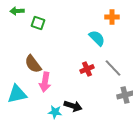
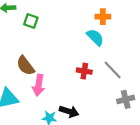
orange cross: (112, 17) -> (103, 17), moved
red cross: (87, 69) -> (84, 71), turned 32

